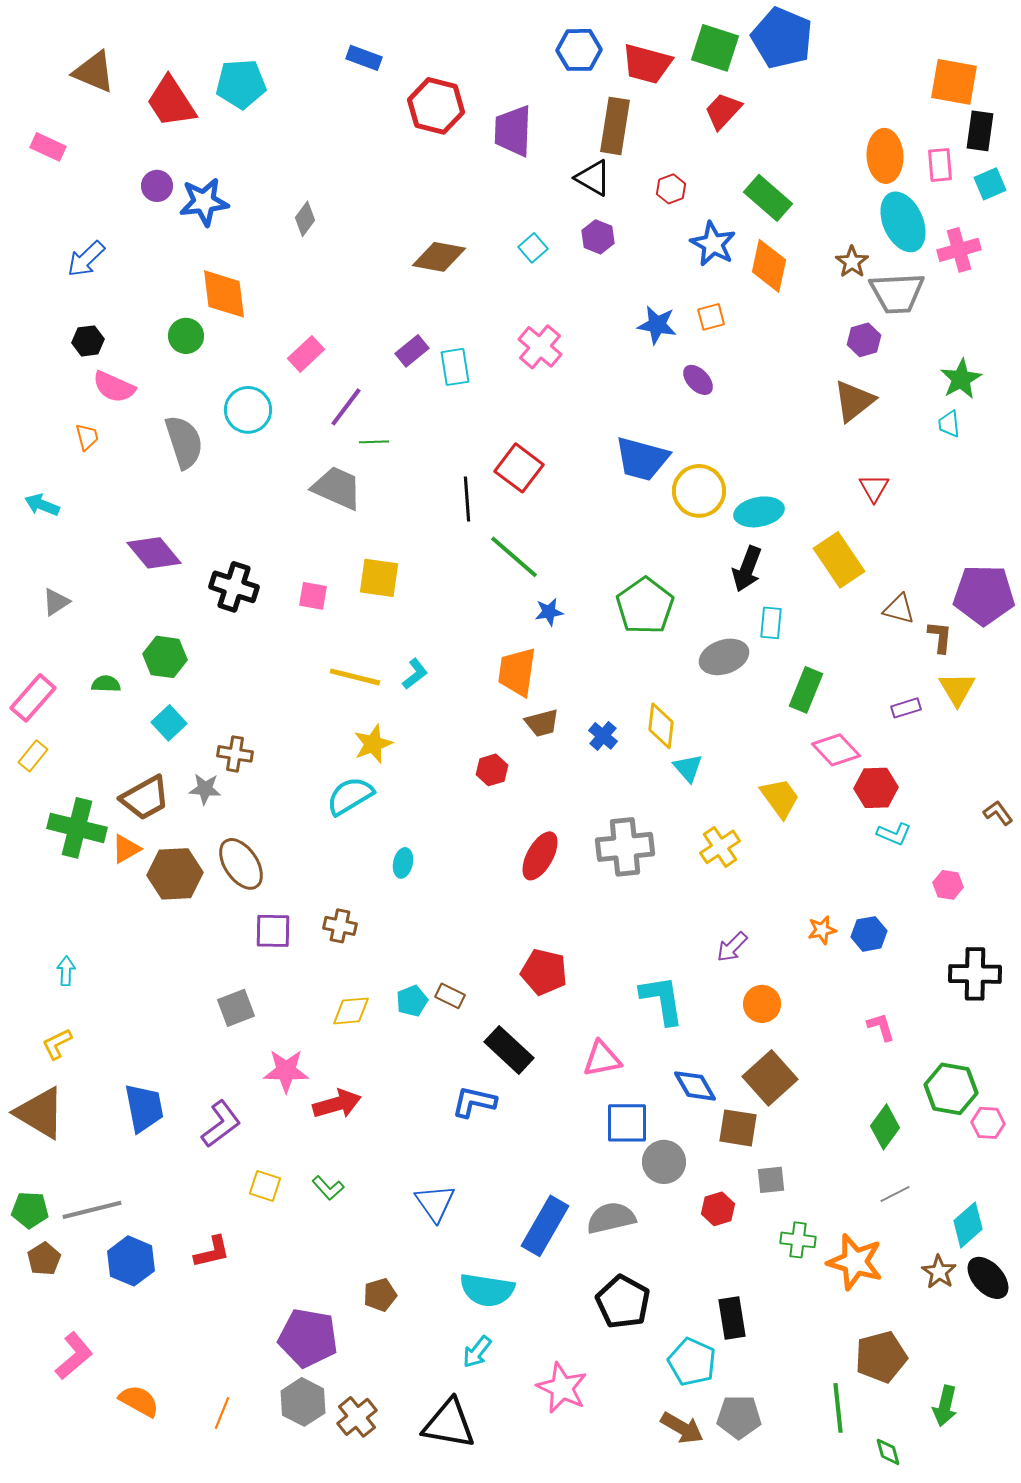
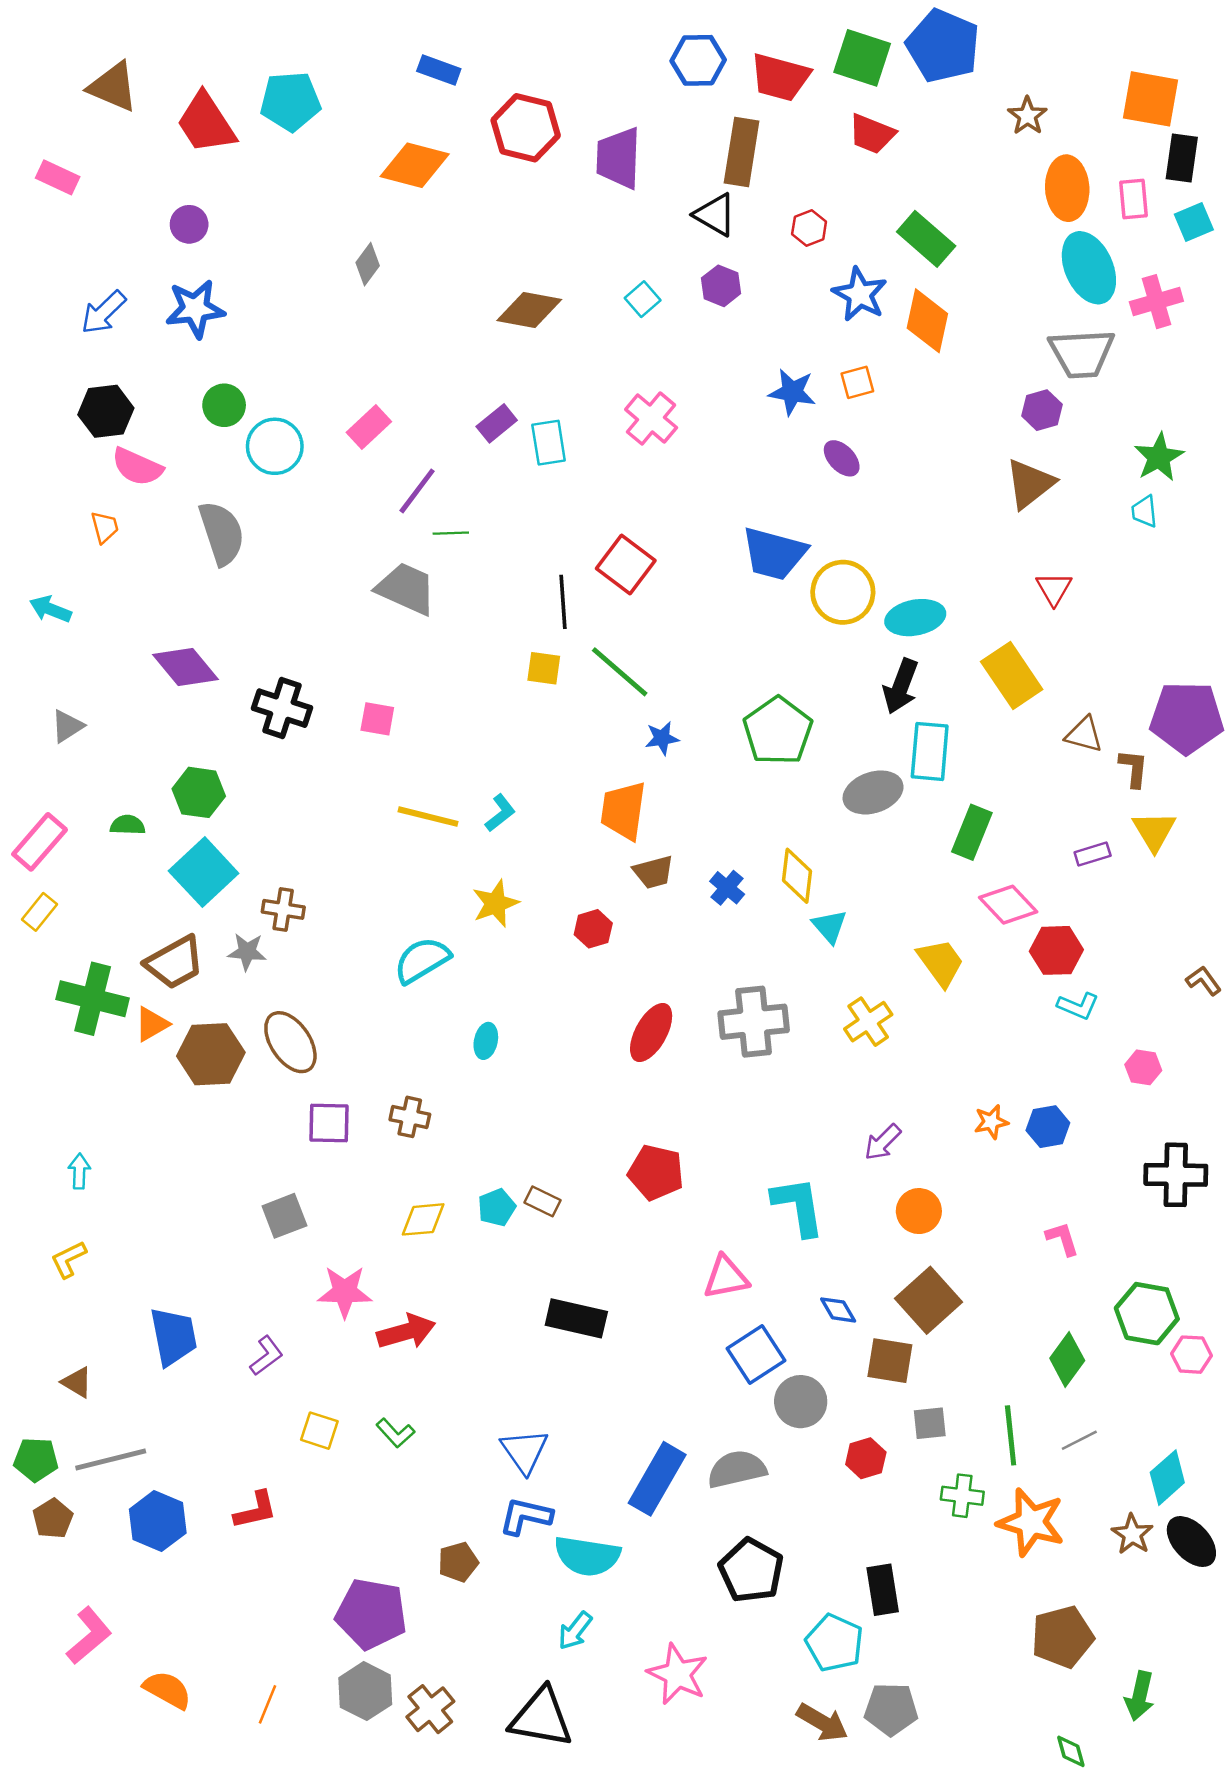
red trapezoid: (723, 111) -> (872, 134), turned -111
blue star: (204, 202) -> (195, 309), moved
brown star: (852, 262) -> (1027, 116), moved
orange diamond: (224, 294) -> (415, 165), moved, turned -68
black hexagon: (88, 341) -> (106, 411), size x1.4
cyan circle: (248, 410) -> (275, 446), moved
yellow square: (379, 578) -> (544, 668), moved, size x0.7
cyan rectangle: (771, 623) -> (930, 751), size x1.5
cyan square: (169, 723) -> (204, 872), size x1.6
yellow star: (373, 744) -> (495, 903), moved
black rectangle: (509, 1050) -> (576, 1318), moved, turned -30
blue diamond: (695, 1086) -> (838, 1310), size x0.7
blue L-shape: (474, 1102) -> (526, 1516), moved
brown triangle: (40, 1113) -> (77, 1382), moved, size x0.5
blue square: (627, 1123) -> (756, 1355), turned -33
purple L-shape: (221, 1124) -> (266, 1356), size x0.7
green line: (838, 1408) -> (1011, 1435), moved

